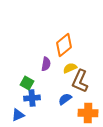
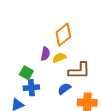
yellow semicircle: (70, 68) -> (59, 58), moved
brown L-shape: (80, 81) -> (79, 71), turned -115

